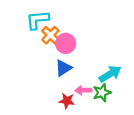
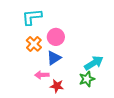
orange cross: (50, 35) -> (34, 44), moved
pink arrow: (83, 90) -> (42, 75), moved

